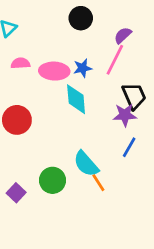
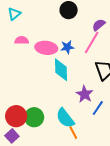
purple star: (125, 115) -> (85, 94), moved, turned 30
red circle: (17, 120) -> (16, 116), moved
green circle: (53, 180) -> (34, 117), moved

